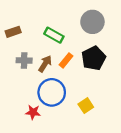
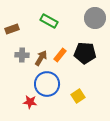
gray circle: (92, 22) -> (95, 18), moved
green rectangle: (54, 35) -> (49, 21), moved
black pentagon: (94, 58) -> (85, 53), turned 30

